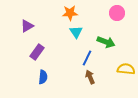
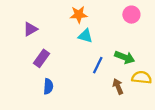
cyan triangle: (76, 32) -> (85, 36), turned -40
green arrow: (106, 42) -> (125, 57), moved
brown arrow: (90, 77) -> (118, 86), moved

